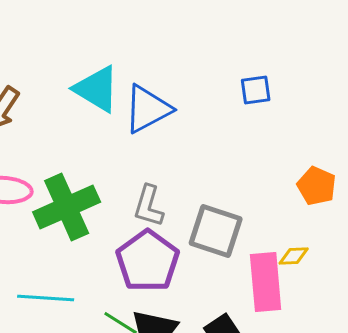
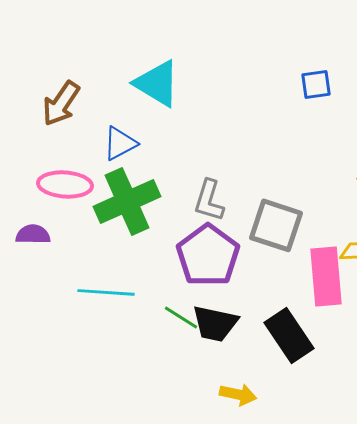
blue triangle: (148, 109) -> (120, 143), moved, size x0.7

